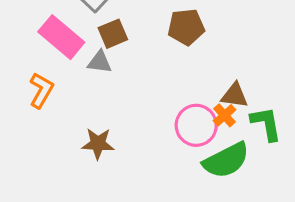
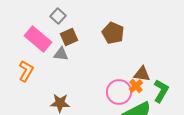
brown pentagon: (186, 27) -> (113, 33), turned 30
green L-shape: (266, 124) -> (161, 91), turned 40

